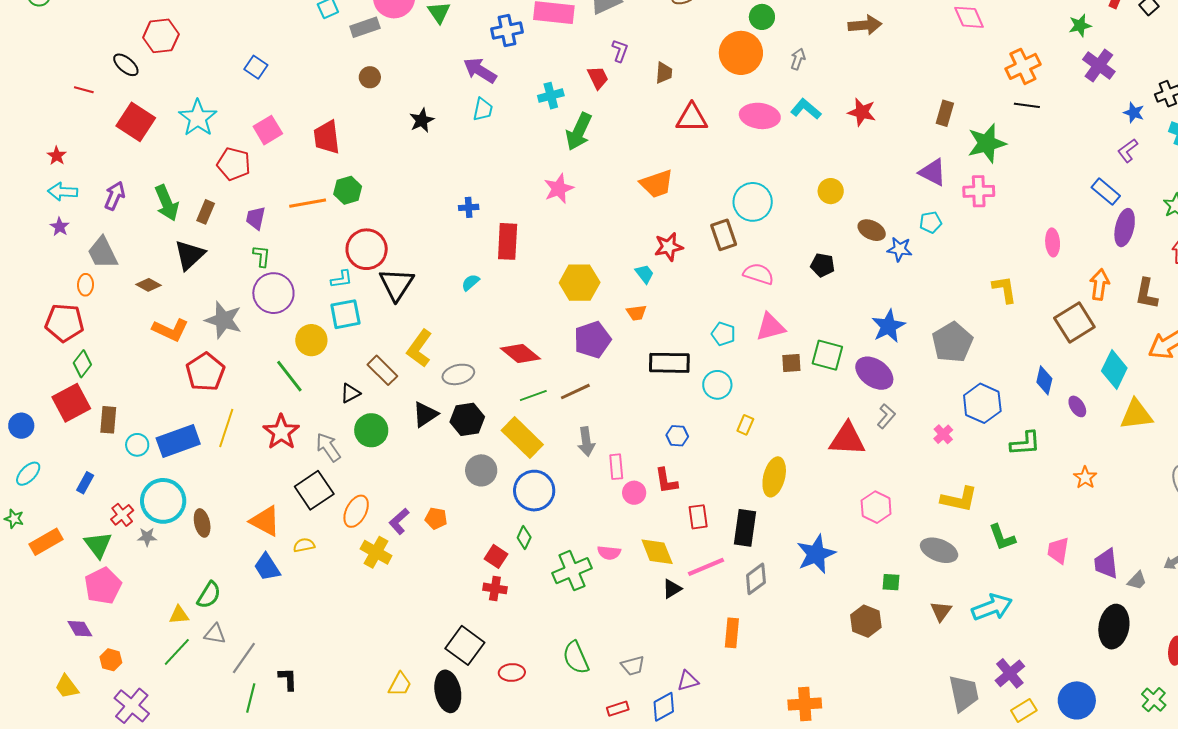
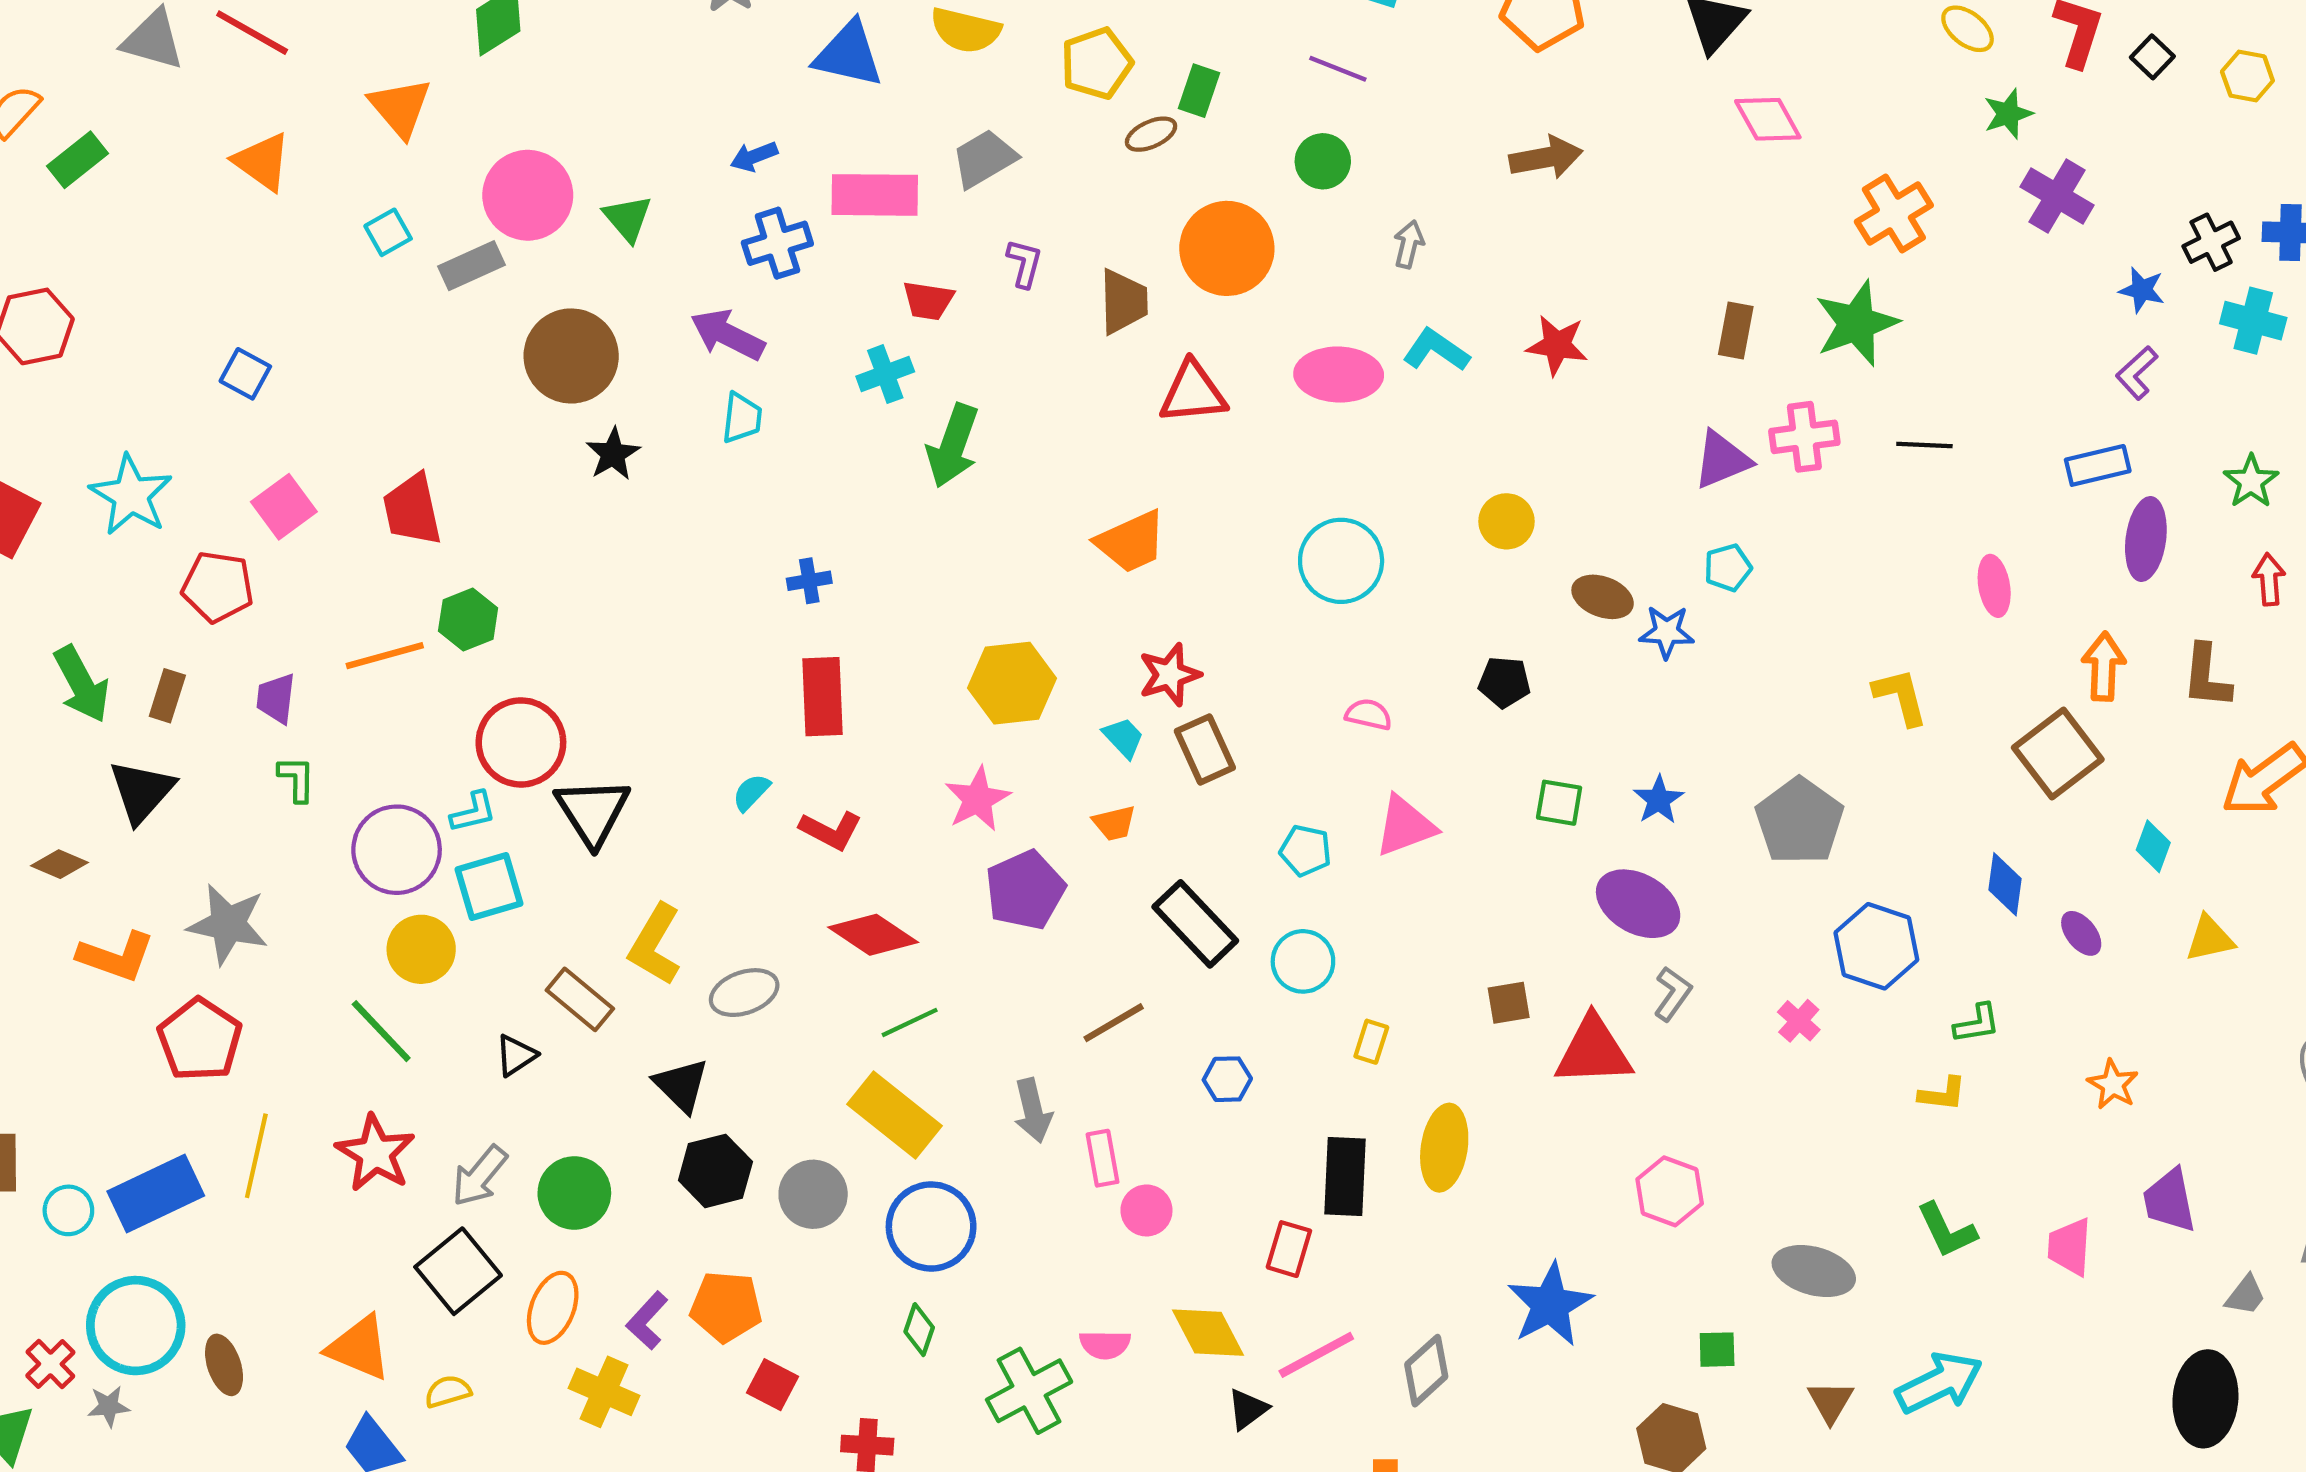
orange circle: (741, 53) -> (1227, 248), moved
brown trapezoid: (664, 73) -> (1123, 302), size x1.4
brown circle: (370, 77) -> (571, 356), moved, size x2.0
red trapezoid: (598, 78) -> (928, 301), moved, turned 130
black line: (1027, 105) -> (1924, 445), moved
green star: (987, 143) -> (1857, 323), moved
purple triangle: (933, 172) -> (1722, 460), turned -44
pink star: (559, 189) -> (977, 799), moved
pink cross: (979, 191) -> (1804, 437), moved
blue rectangle: (1106, 192) -> (2098, 465), turned -48
blue cross: (469, 207) -> (809, 581), moved
brown rectangle: (724, 235) -> (1205, 749), moved
pink semicircle: (759, 274) -> (1369, 714), size x0.7
yellow hexagon: (580, 283) -> (1012, 683), moved
purple circle: (273, 293) -> (397, 850), moved
blue star: (888, 326) -> (1659, 800), size x0.7
green square: (827, 355) -> (1559, 803), moved, size x0.7
black rectangle: (669, 363) -> (1195, 924), turned 51
brown square: (791, 363) -> (1509, 1003), moved
cyan diamond: (1114, 370) -> (2153, 846), size x0.6
brown line: (575, 392) -> (1114, 1023), moved
black triangle: (425, 414) -> (681, 1085), turned -36
yellow triangle: (1136, 415) -> (2210, 939), size x0.7
black hexagon: (467, 419) -> (715, 1171), moved
green circle: (371, 430) -> (574, 1193), moved
green L-shape: (1025, 443) -> (1977, 1024), size x0.7
gray arrow: (328, 447) -> (479, 1176), turned -100
red L-shape: (666, 481) -> (831, 830), moved, turned -48
yellow L-shape: (959, 499) -> (1942, 1094), moved, size x0.6
red rectangle: (698, 517) -> (1289, 1249), turned 30
orange pentagon: (436, 518) -> (726, 1307), size x1.5
black rectangle: (745, 528) -> (1345, 1177), moved
red square: (496, 556) -> (773, 1385), moved
purple trapezoid: (1106, 564) -> (2169, 1201), moved

